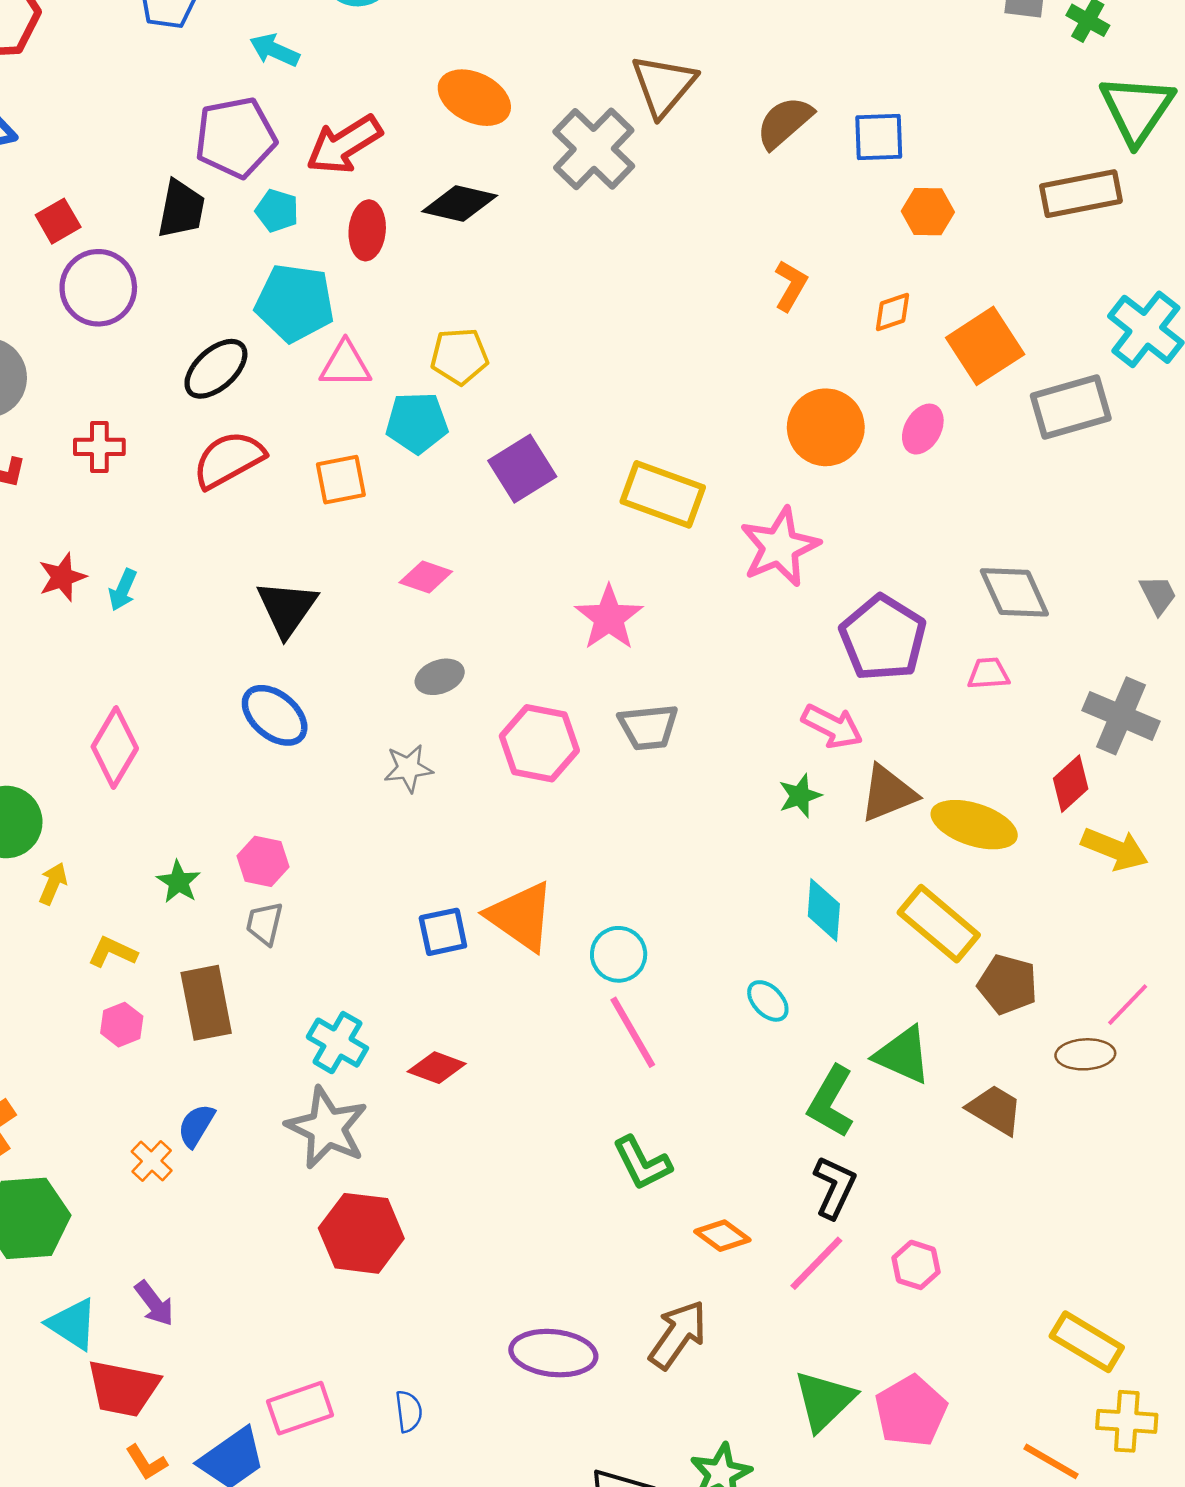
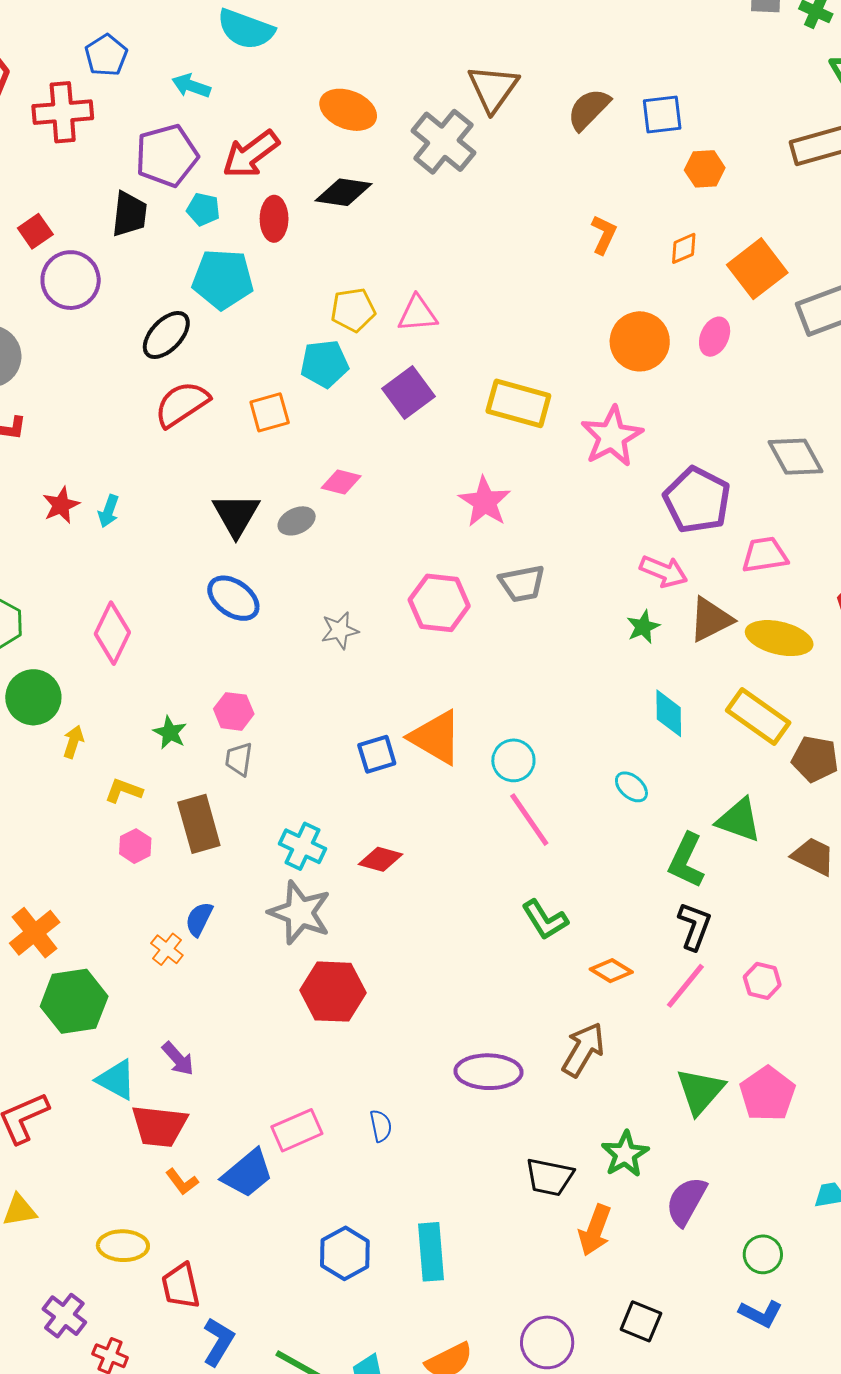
pink triangle: (345, 365) -> (417, 314), moved
red cross: (99, 447) -> (63, 112), moved, size x1.5
pink trapezoid: (988, 673) -> (765, 555), moved, size x1.4
gray ellipse: (440, 677) -> (297, 521), moved

